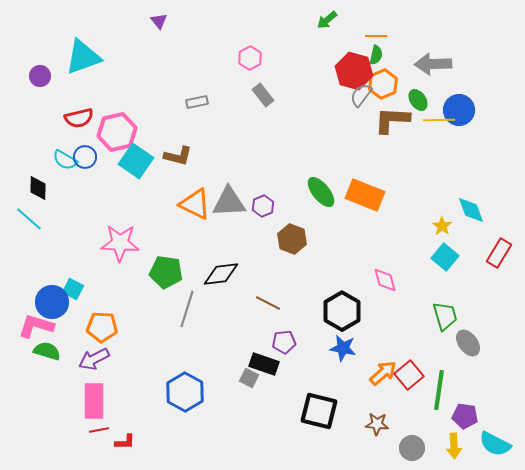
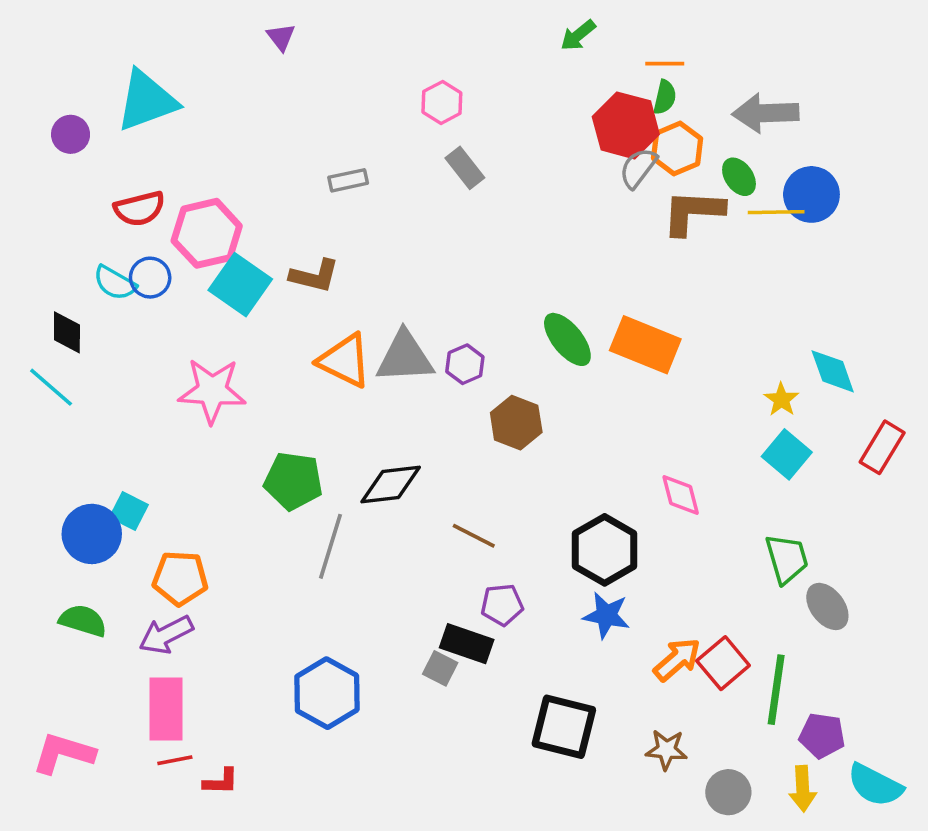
pink star: (120, 243) -> (212, 391), moved
pink L-shape: (36, 326) -> (63, 753), moved

